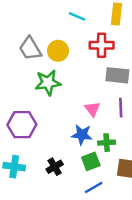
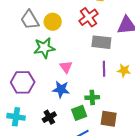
red cross: (102, 45) -> (89, 17), turned -36
pink triangle: (92, 109) -> (66, 67), moved
blue star: (82, 135) -> (61, 89), moved

